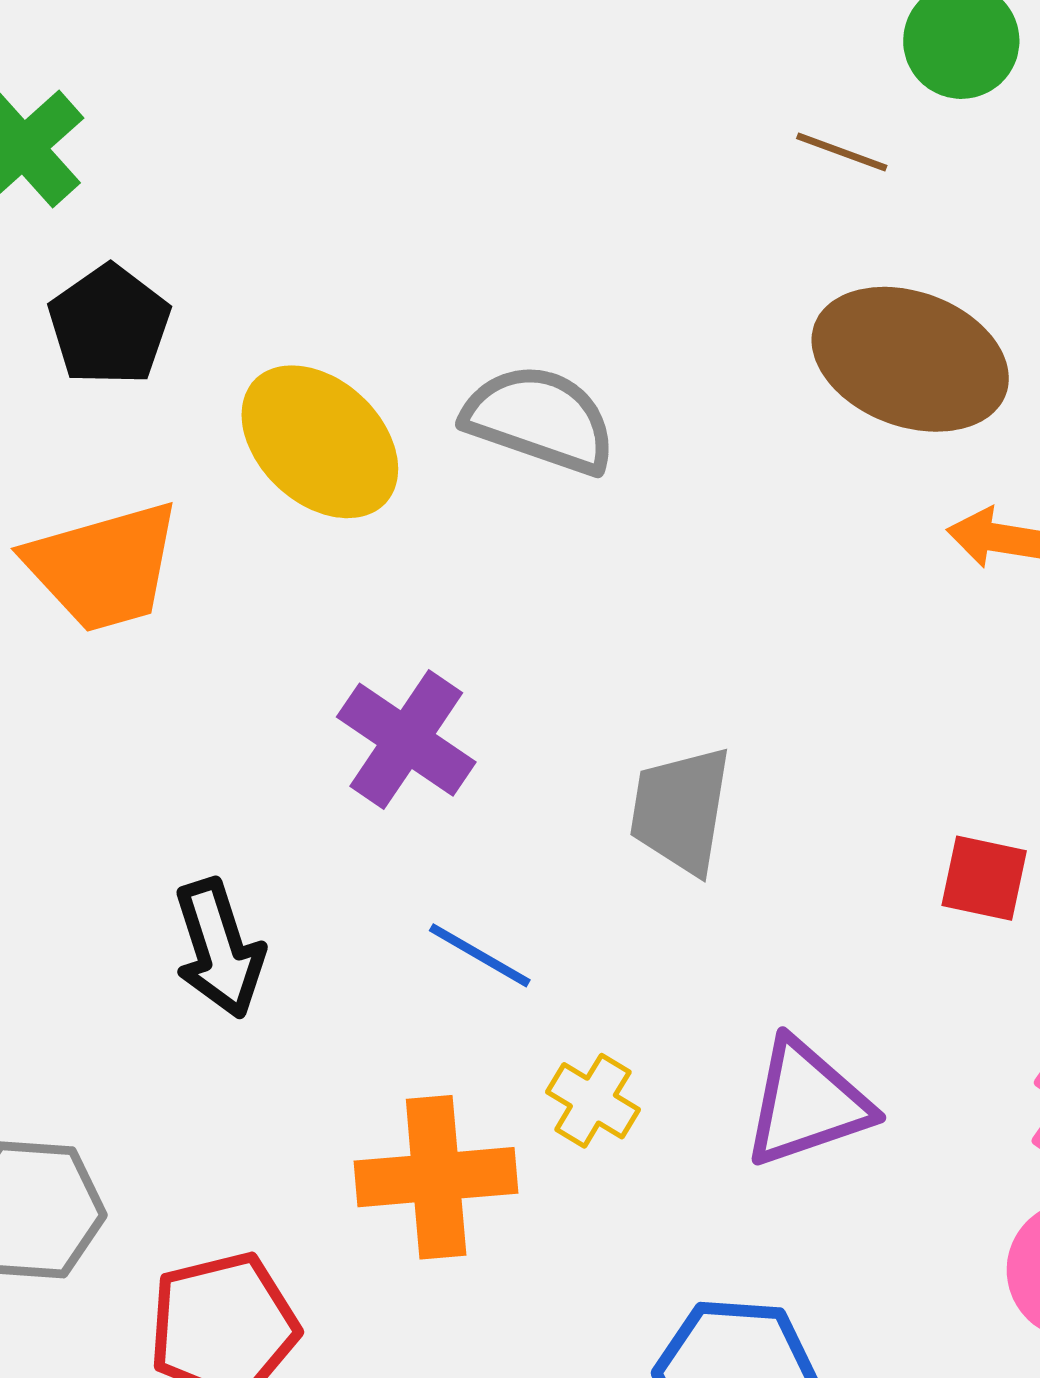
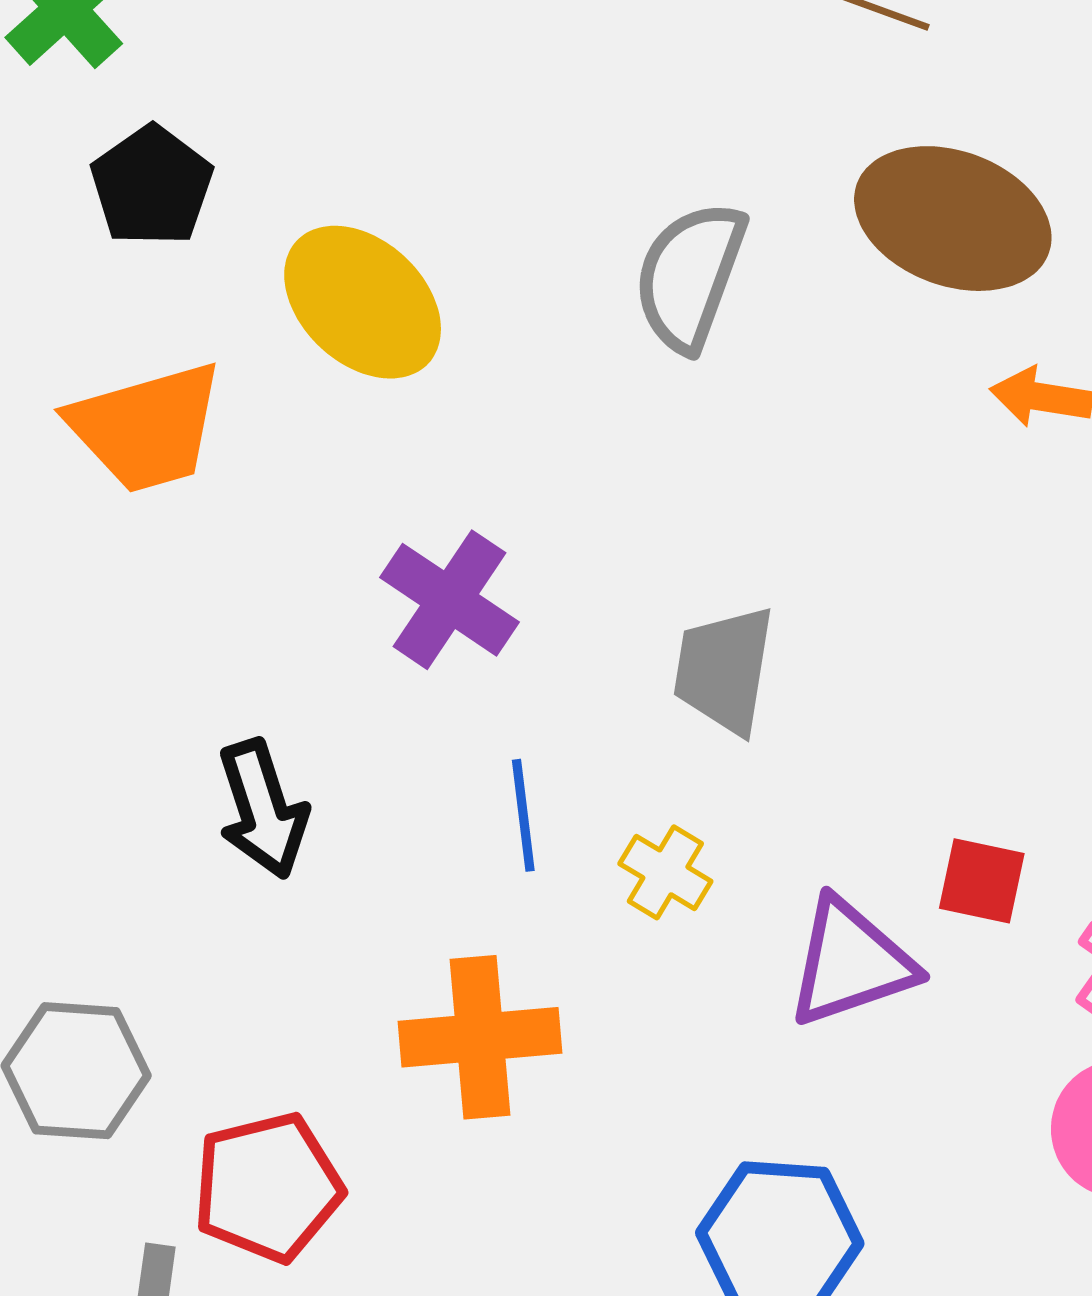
gray semicircle: (540, 419) -> (690, 276), moved, turned -89
red square: (984, 878) -> (982, 881), moved
blue line: (480, 955) -> (523, 815), turned 53
yellow cross: (593, 1101) -> (665, 872), moved

